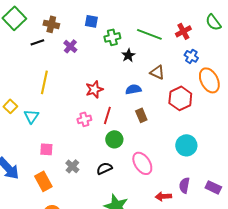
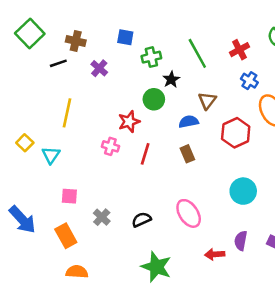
green line: (149, 34) -> (197, 53), turned 40
brown triangle: (157, 72) -> (207, 101), turned 42
blue semicircle: (133, 89) -> (189, 122), moved
pink cross: (84, 119) -> (110, 146), moved, turned 32
green circle: (114, 139) -> (154, 99), moved

